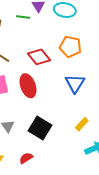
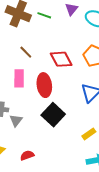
green line: (23, 17) -> (44, 15), moved
black square: (40, 128) -> (53, 115), moved

